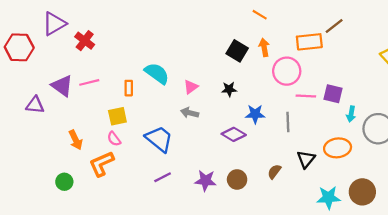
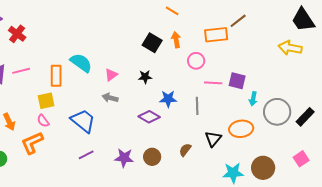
pink circle: (287, 71) -> (196, 61), size x0.7
orange rectangle: (129, 88) -> (56, 76), size x1.5

